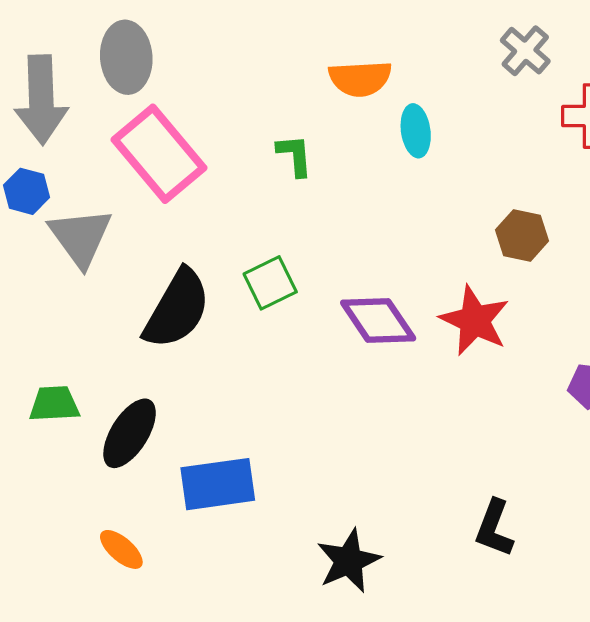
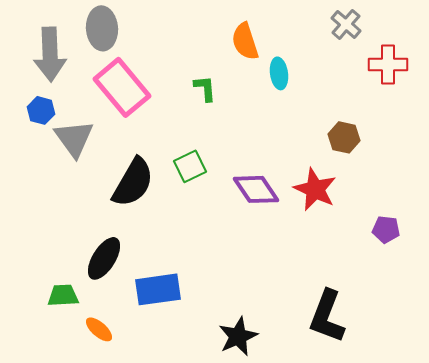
orange semicircle: (360, 78) -> (245, 41), turned 75
green trapezoid: (54, 404) -> (63, 295), moved
black L-shape: (494, 528) -> (327, 316), size x1.5

